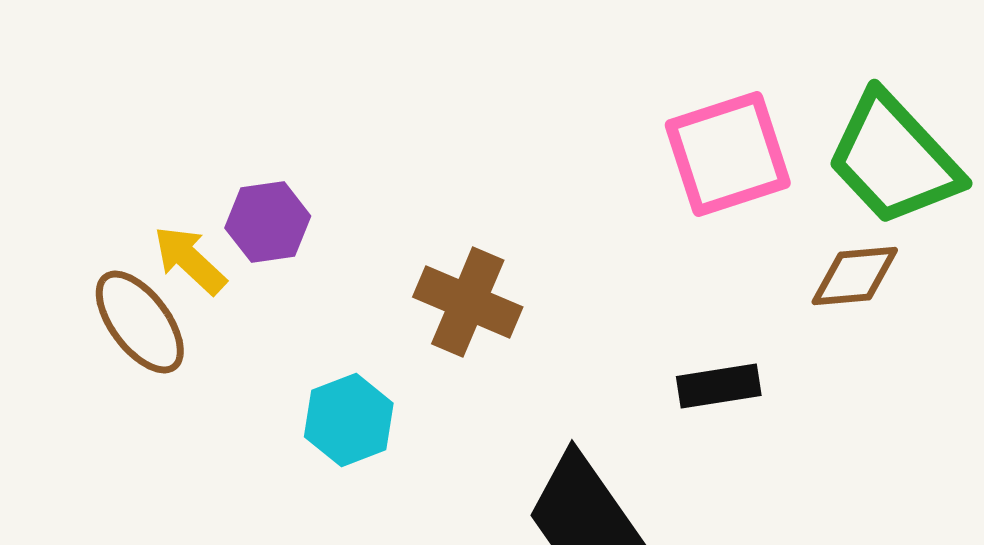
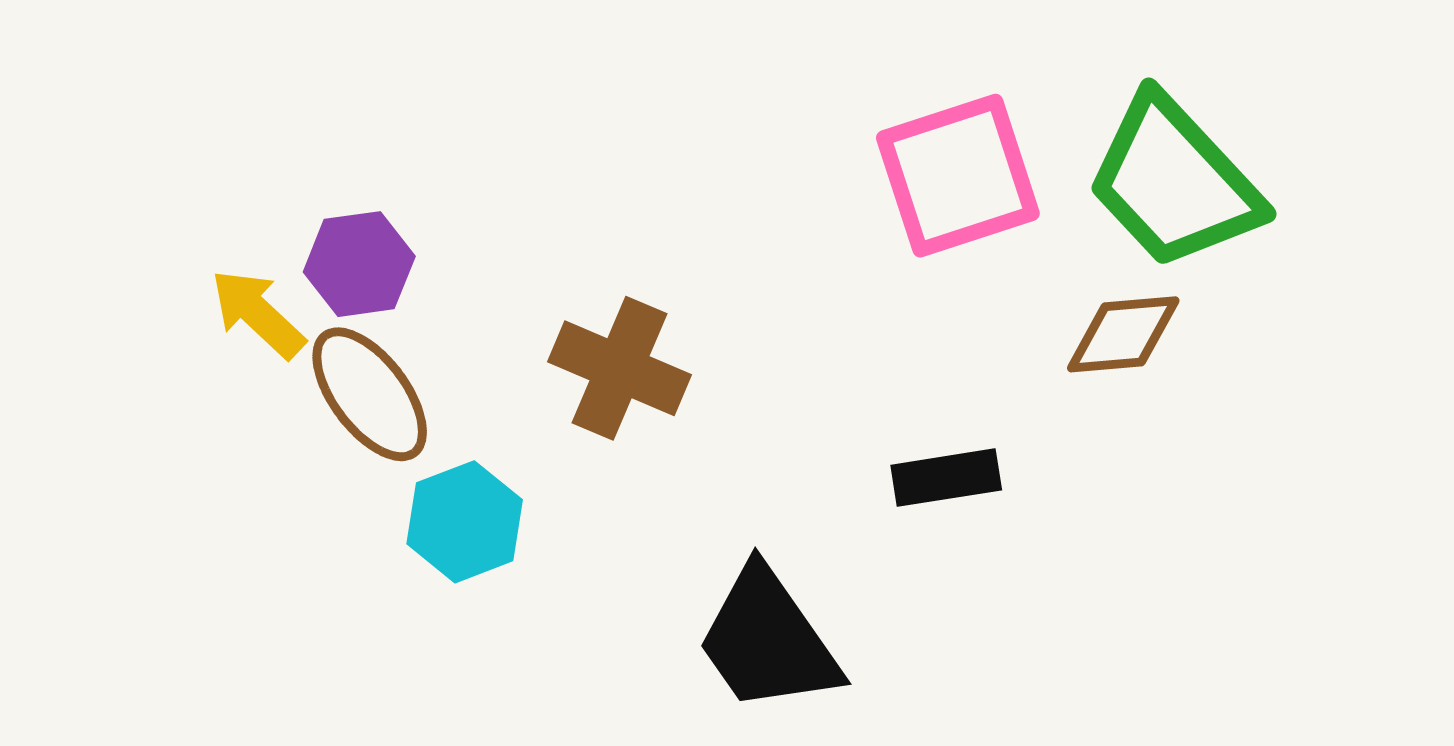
brown ellipse: (140, 322) -> (370, 394), moved

